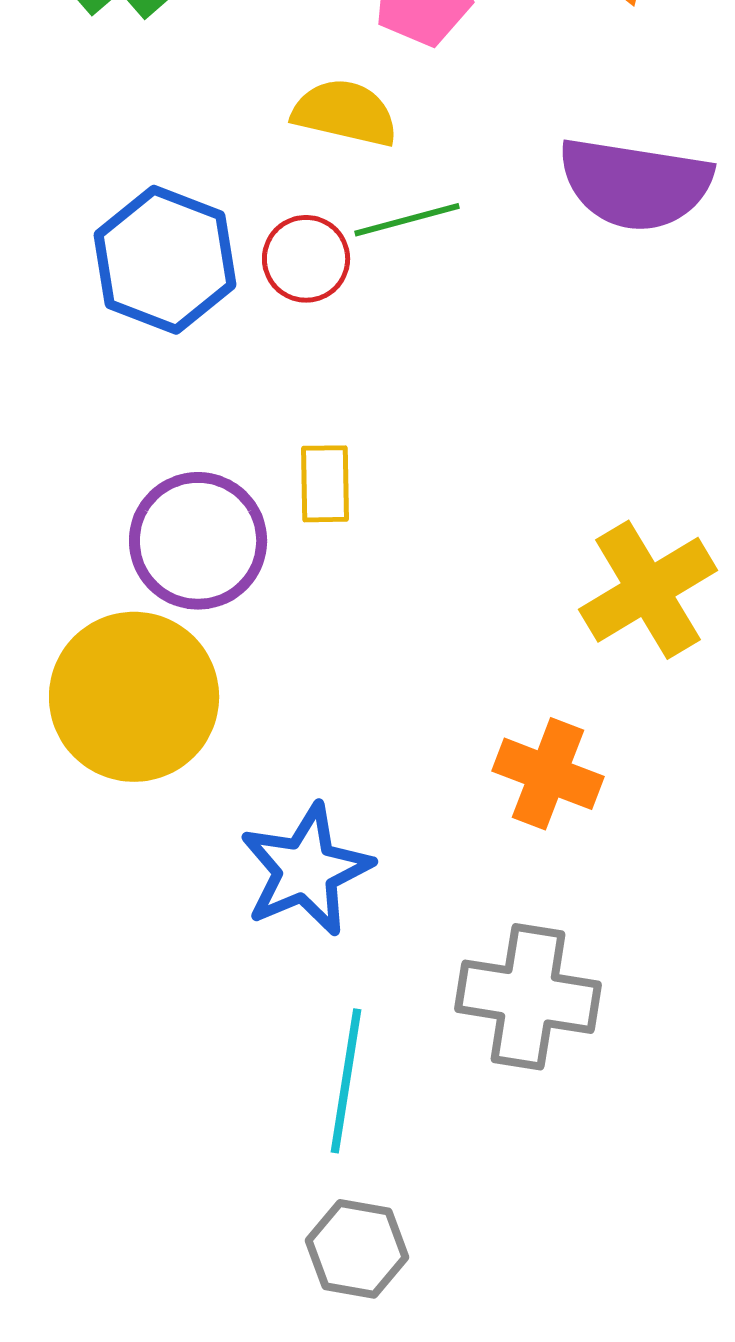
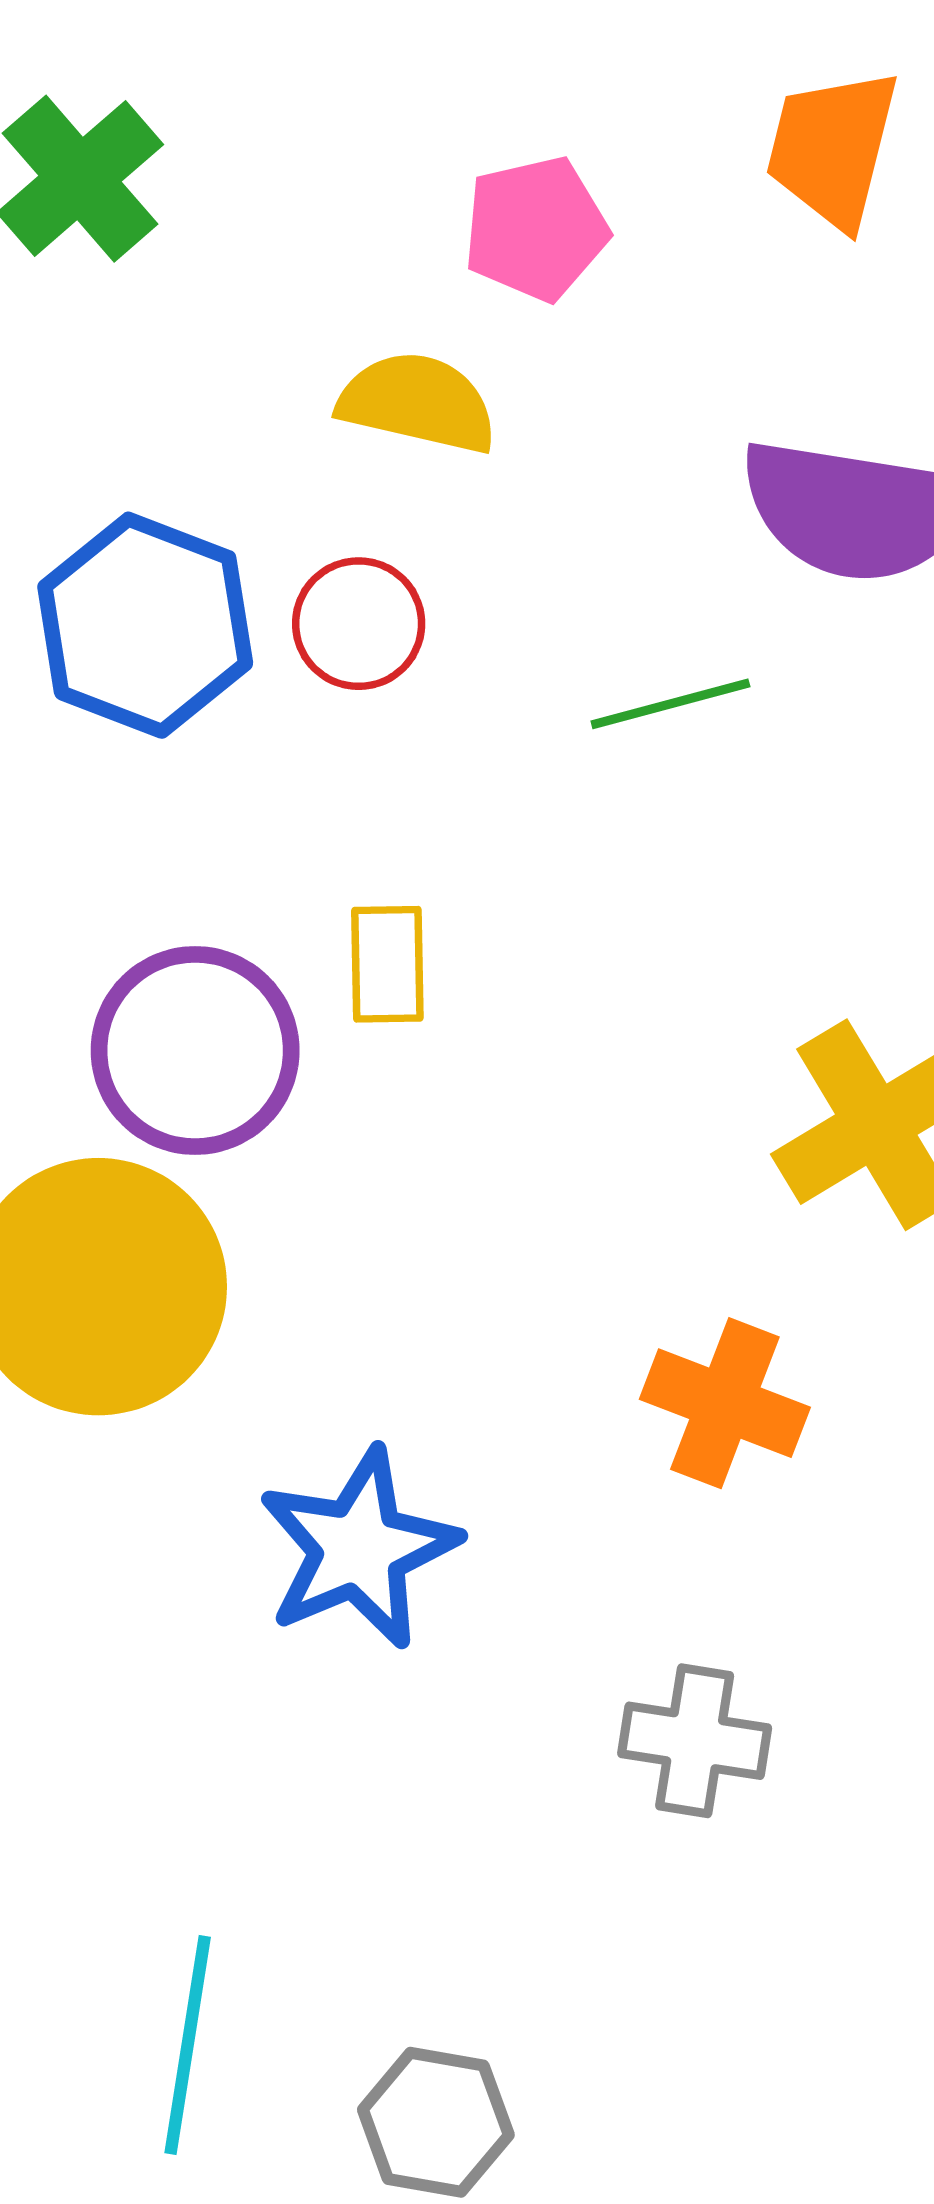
green line: (407, 220) -> (670, 704), moved
gray cross: (528, 997) -> (695, 1741), size x0.7
cyan line: (346, 1081) -> (188, 2045), moved

